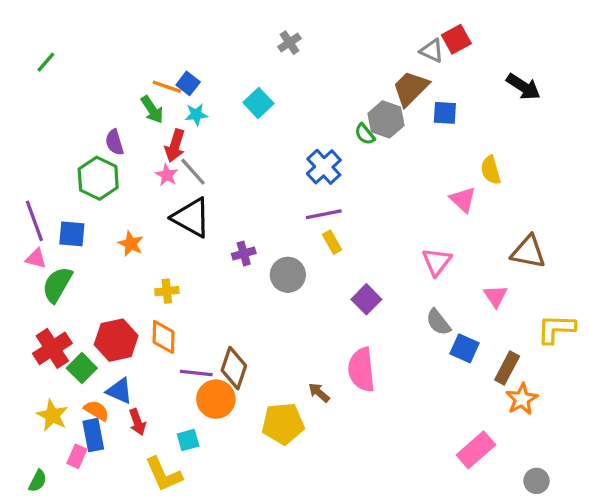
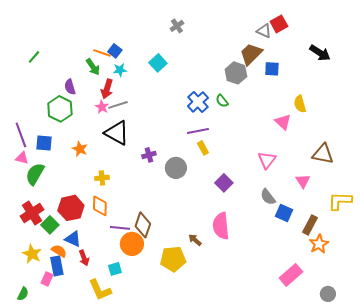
green line: (46, 62) -> (34, 57), moved
green semicircle: (365, 134) -> (222, 101), moved
gray line: (193, 172) -> (118, 105), turned -66

